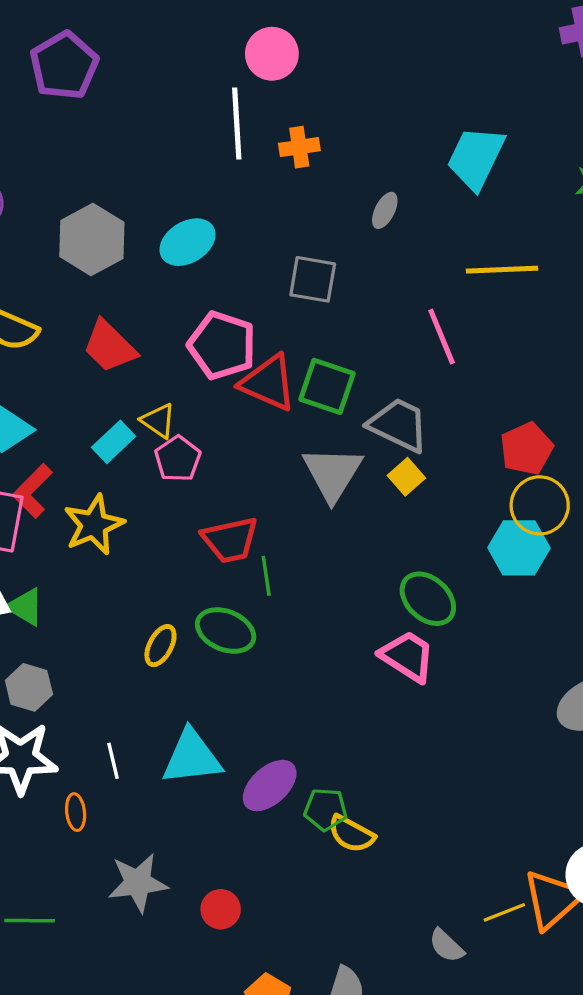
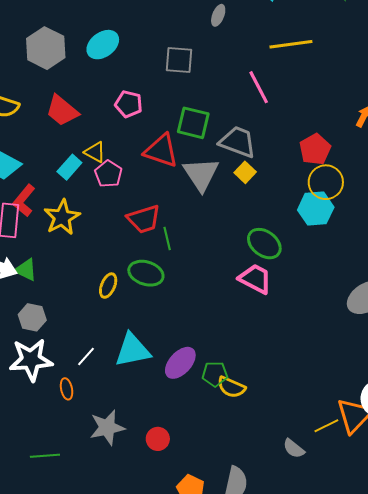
pink pentagon: (222, 345) -> (129, 104), size x0.7
red triangle: (268, 383) -> (161, 151), moved
white line: (113, 761) -> (86, 356), turned 60

